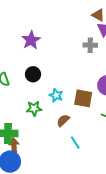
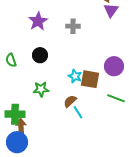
gray cross: (90, 45) -> (73, 26), moved
cyan star: (56, 95) -> (75, 76), moved
cyan line: (75, 143) -> (78, 112), moved

